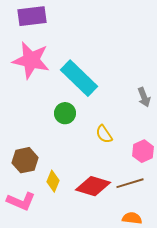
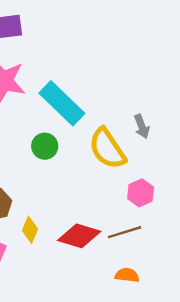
yellow semicircle: (104, 134) -> (107, 149), moved, size x1.8

